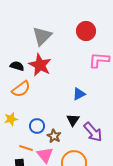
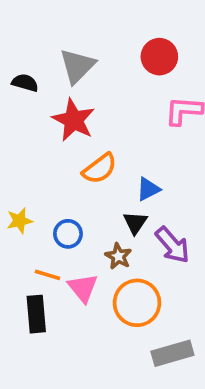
black semicircle: (17, 66) -> (25, 83), moved
orange semicircle: (21, 89) -> (100, 169), moved
blue triangle: (79, 94) -> (148, 189), moved
brown star: (54, 136) -> (118, 256), moved

